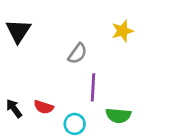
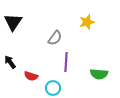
black arrow: (14, 108) -> (10, 62), moved
green semicircle: (118, 116) -> (99, 74), moved

